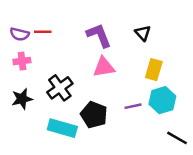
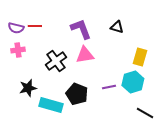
black triangle: (143, 33) -> (117, 27), turned -32
yellow rectangle: (154, 70) -> (140, 57), moved
black cross: (60, 88) -> (56, 61), moved
black star: (22, 99) -> (28, 88), moved

